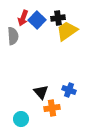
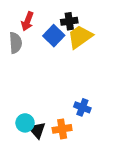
blue square: (37, 20) -> (54, 36), moved
black triangle: (41, 92) -> (37, 130), moved
cyan circle: (21, 119) -> (25, 123), moved

